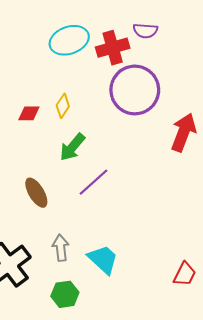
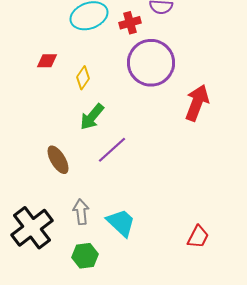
red cross: (113, 48) -> (130, 23), size x0.7
red diamond: (29, 113) -> (47, 61), moved

